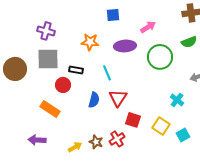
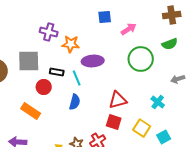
blue square: (113, 15) -> (105, 17), moved
purple cross: (46, 31) -> (49, 32), moved
purple ellipse: (125, 46) -> (93, 61), moved
cyan line: (107, 73) -> (77, 78), moved
red triangle: (118, 98) -> (118, 100), moved, turned 42

